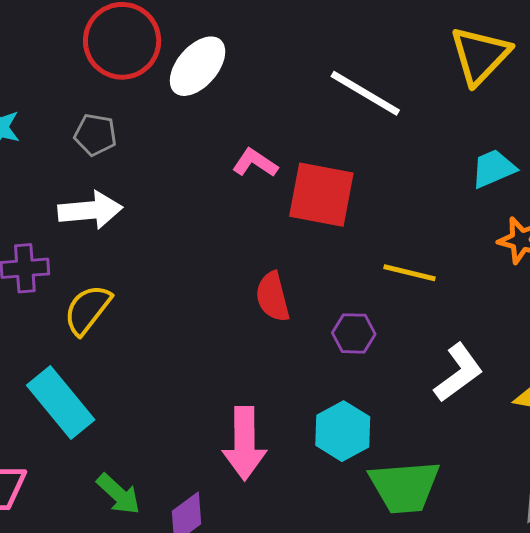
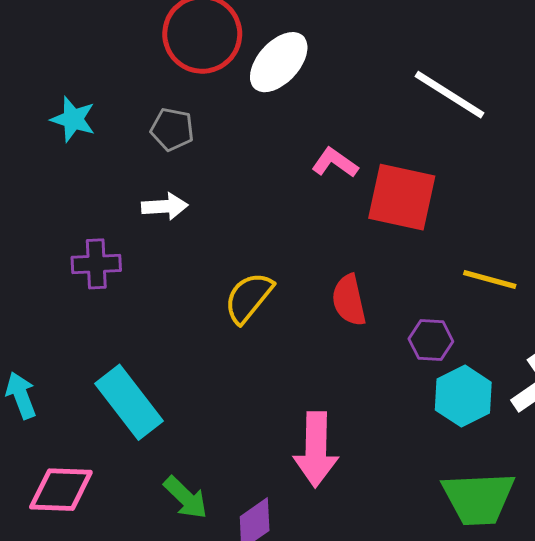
white arrow: (90, 210) -> (165, 206), size x0.7
yellow semicircle: (88, 310) -> (249, 298), moved
cyan hexagon: (343, 431) -> (463, 396), moved

